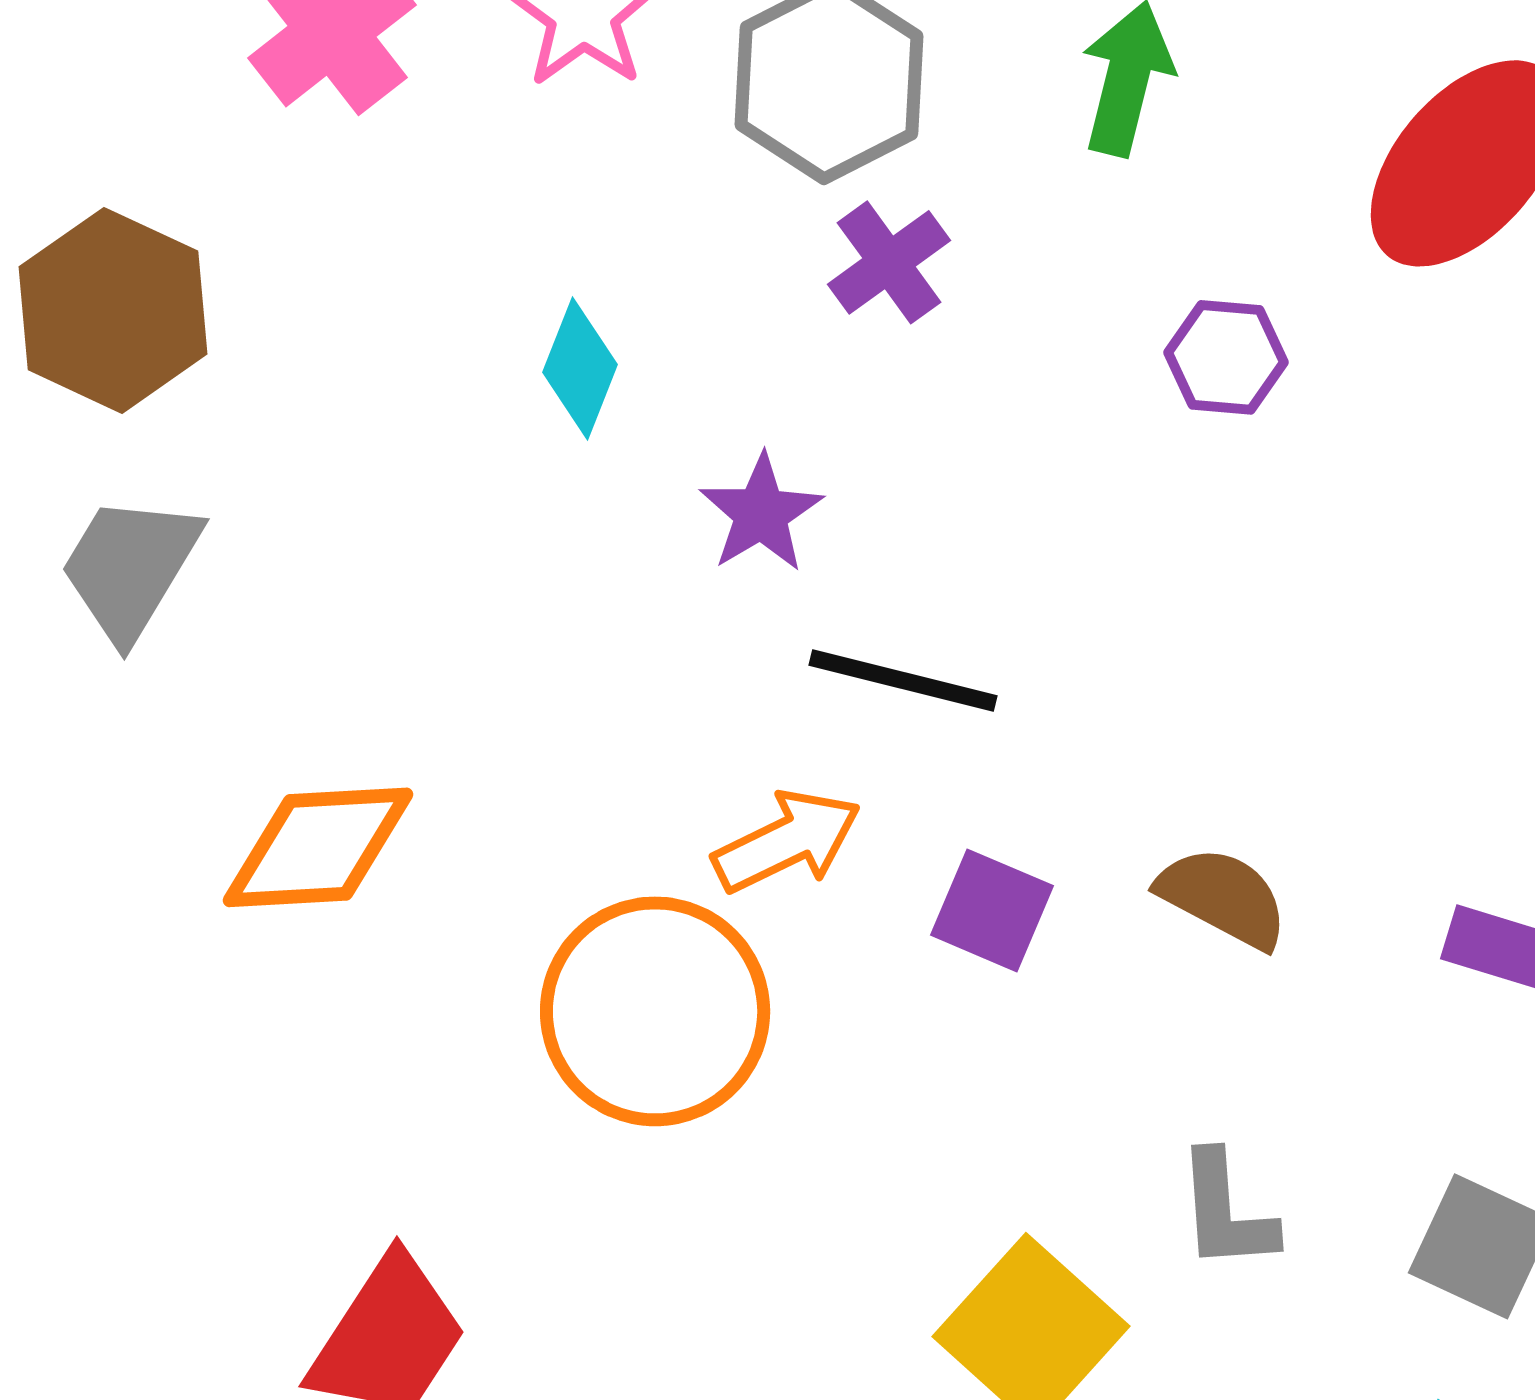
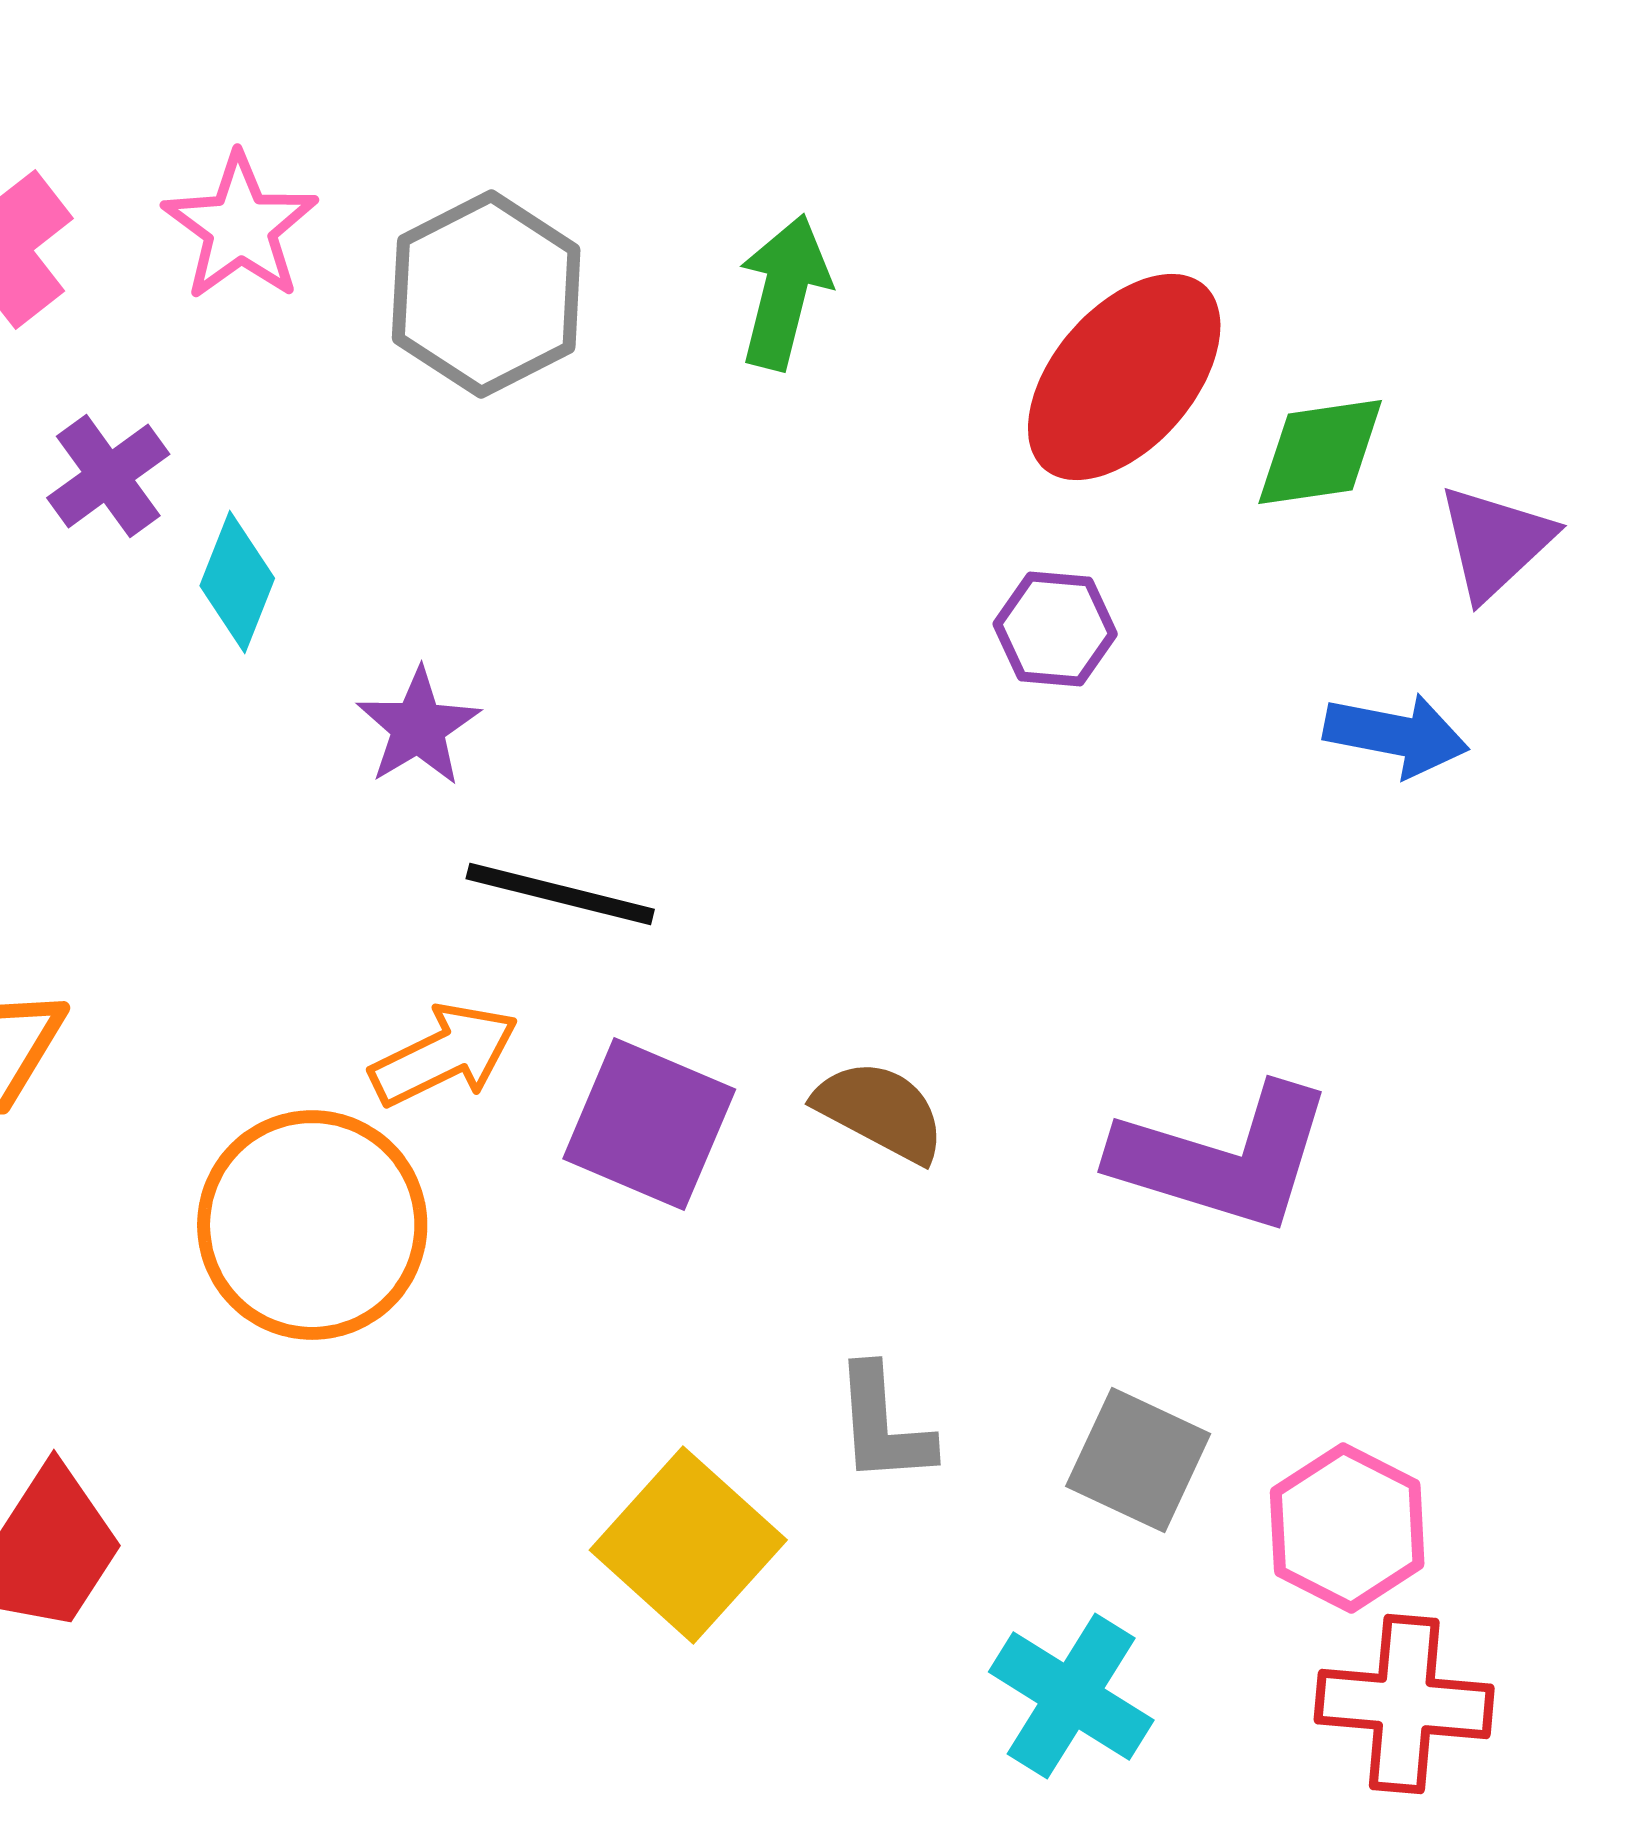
purple cross: (889, 262) -> (108, 476), moved
purple hexagon: (1226, 357) -> (1055, 629), moved
purple square: (992, 910) -> (649, 1124), size x1.4

